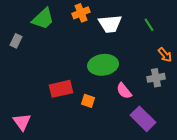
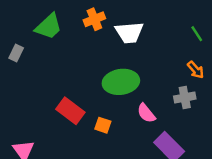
green line: (149, 25) -> (197, 34), moved
red rectangle: (61, 89) -> (70, 111), turned 50

